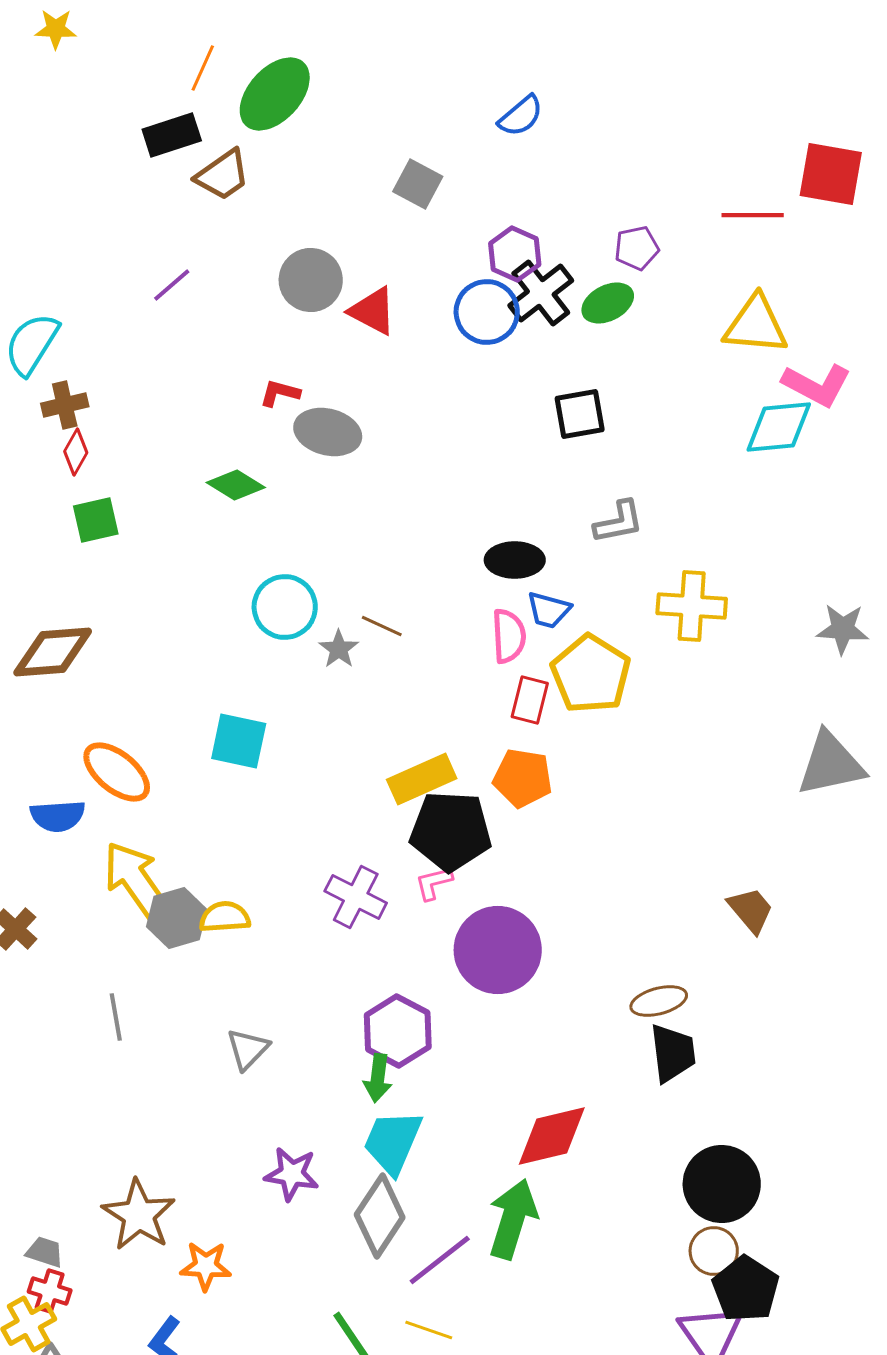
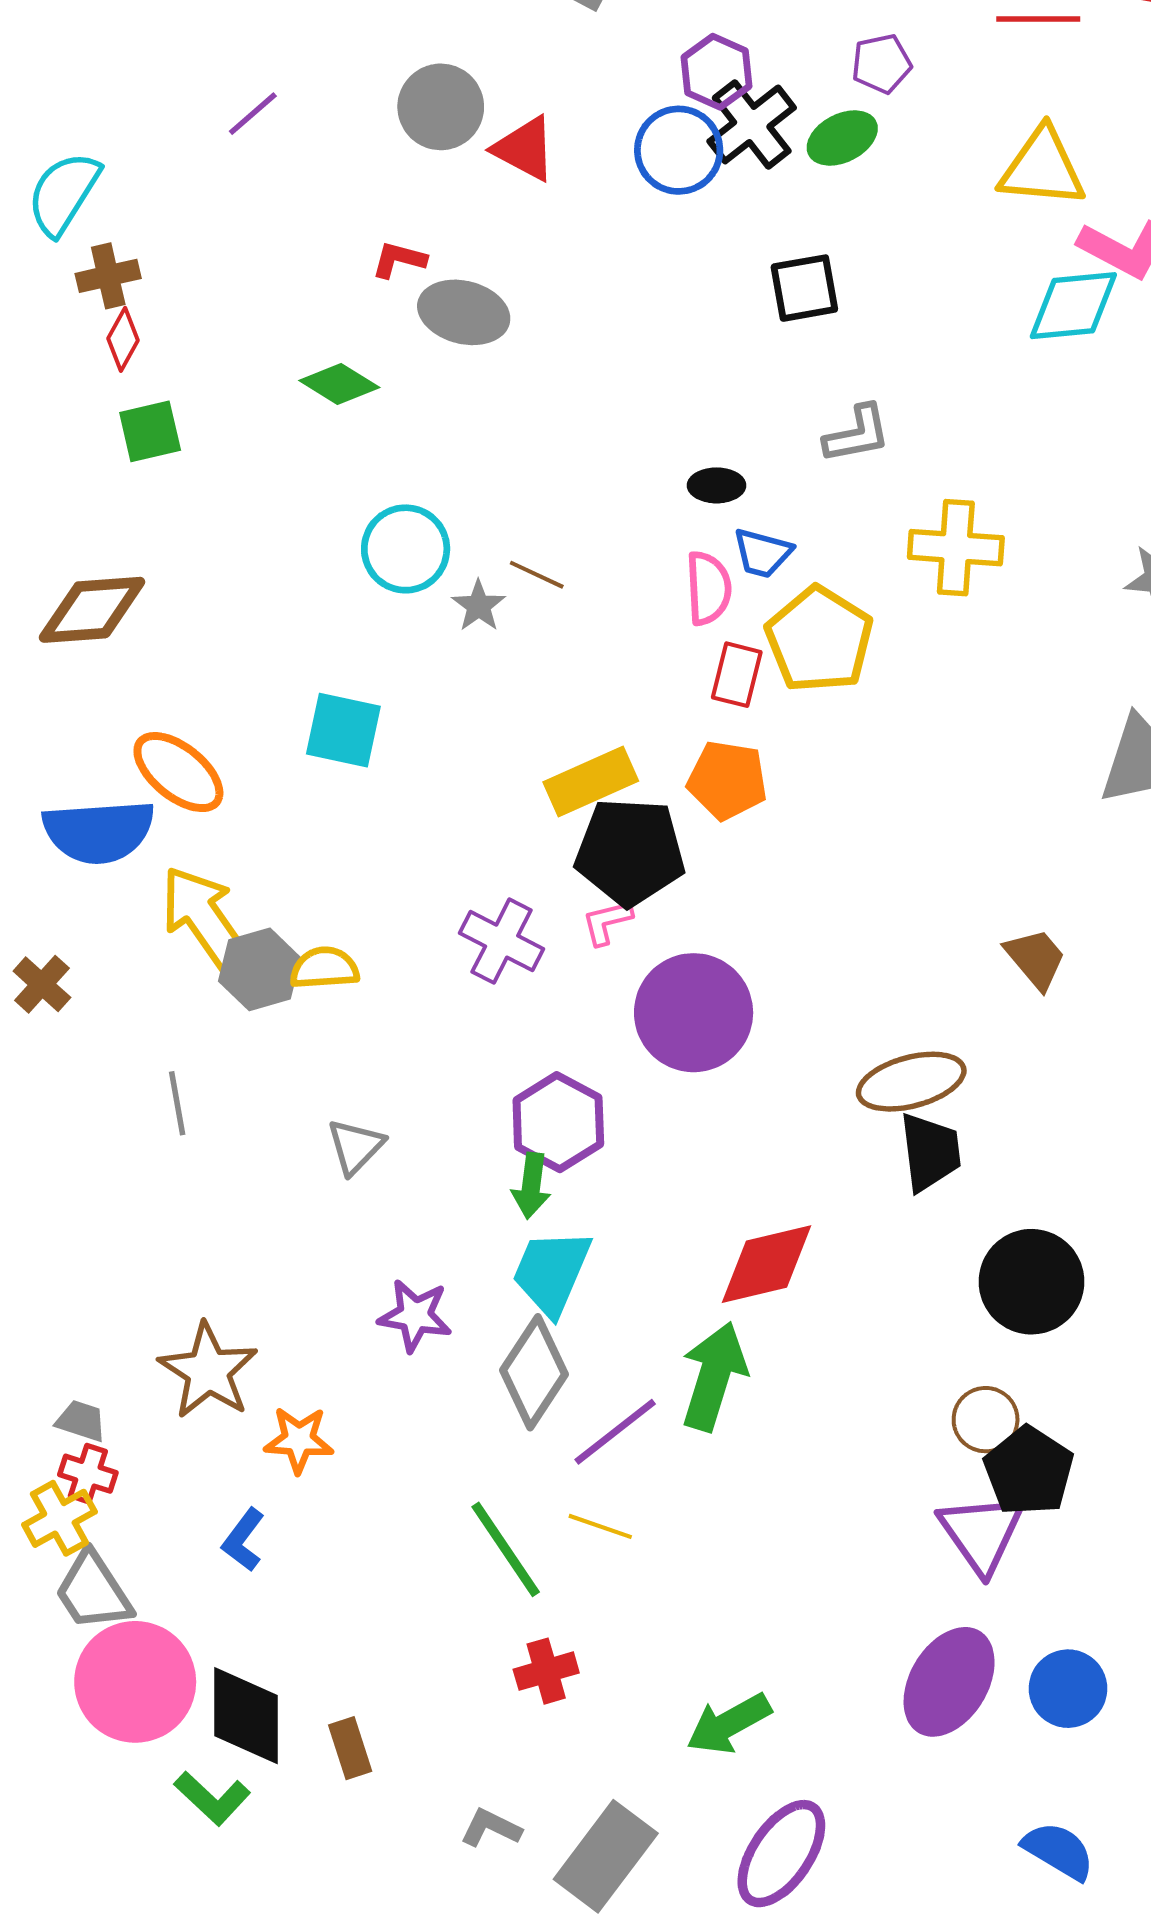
black ellipse: (515, 560) -> (717, 485), size x0.7
blue semicircle: (58, 816) -> (99, 832), size x1.5
brown ellipse: (659, 1001) -> (911, 1082), size x1.4
black circle: (722, 1184) -> (1031, 1282), moved

